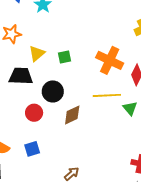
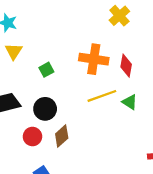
yellow triangle: (37, 53) -> (14, 51), moved
brown diamond: (72, 115) -> (62, 136), moved

